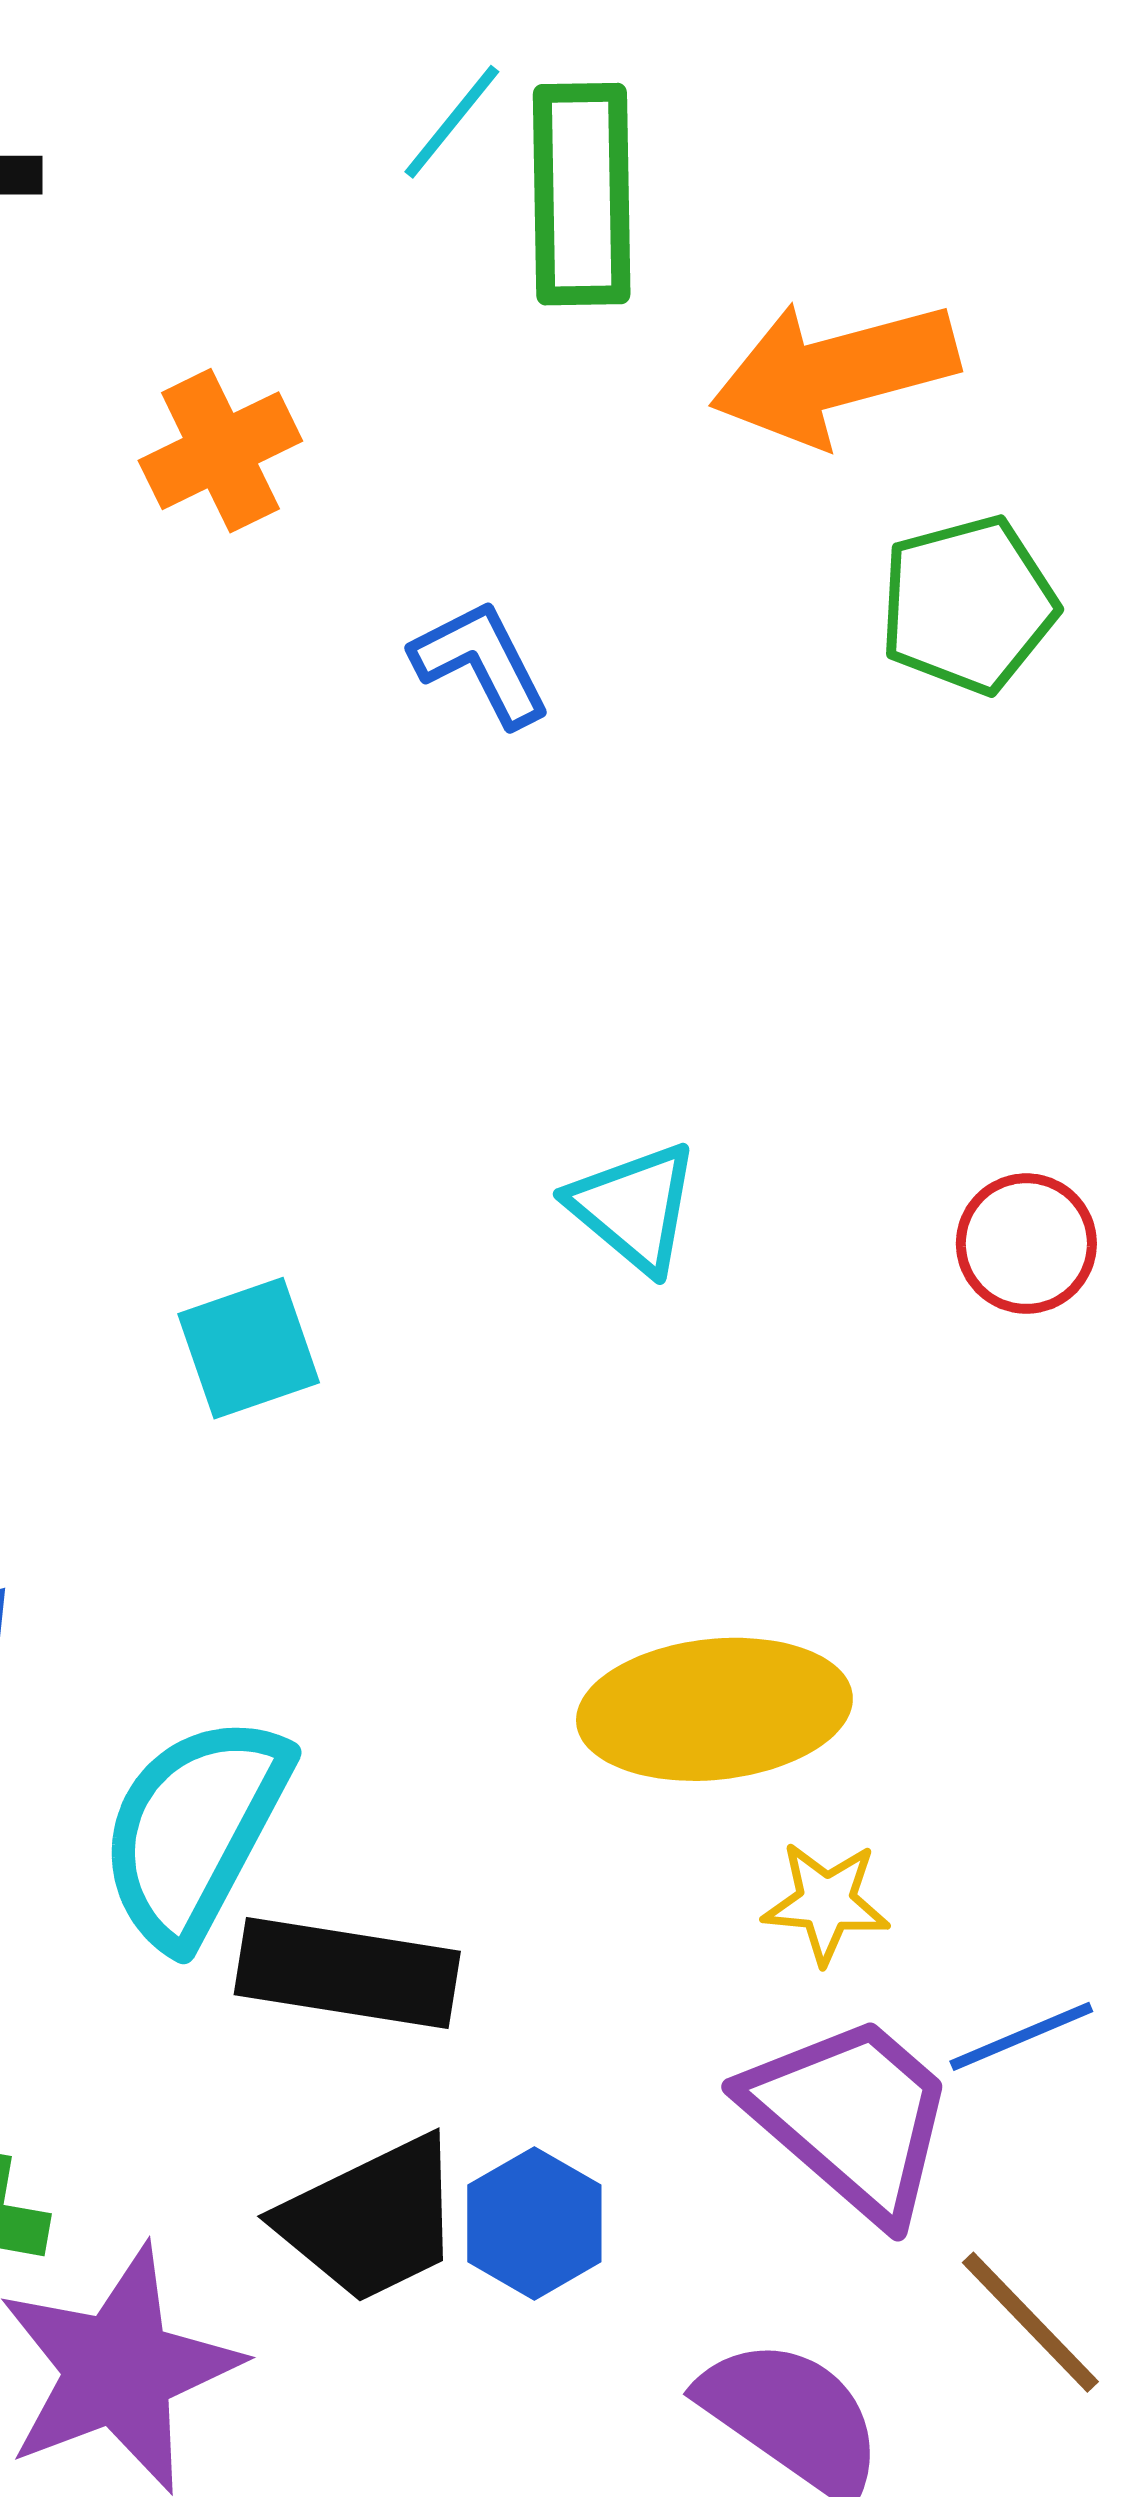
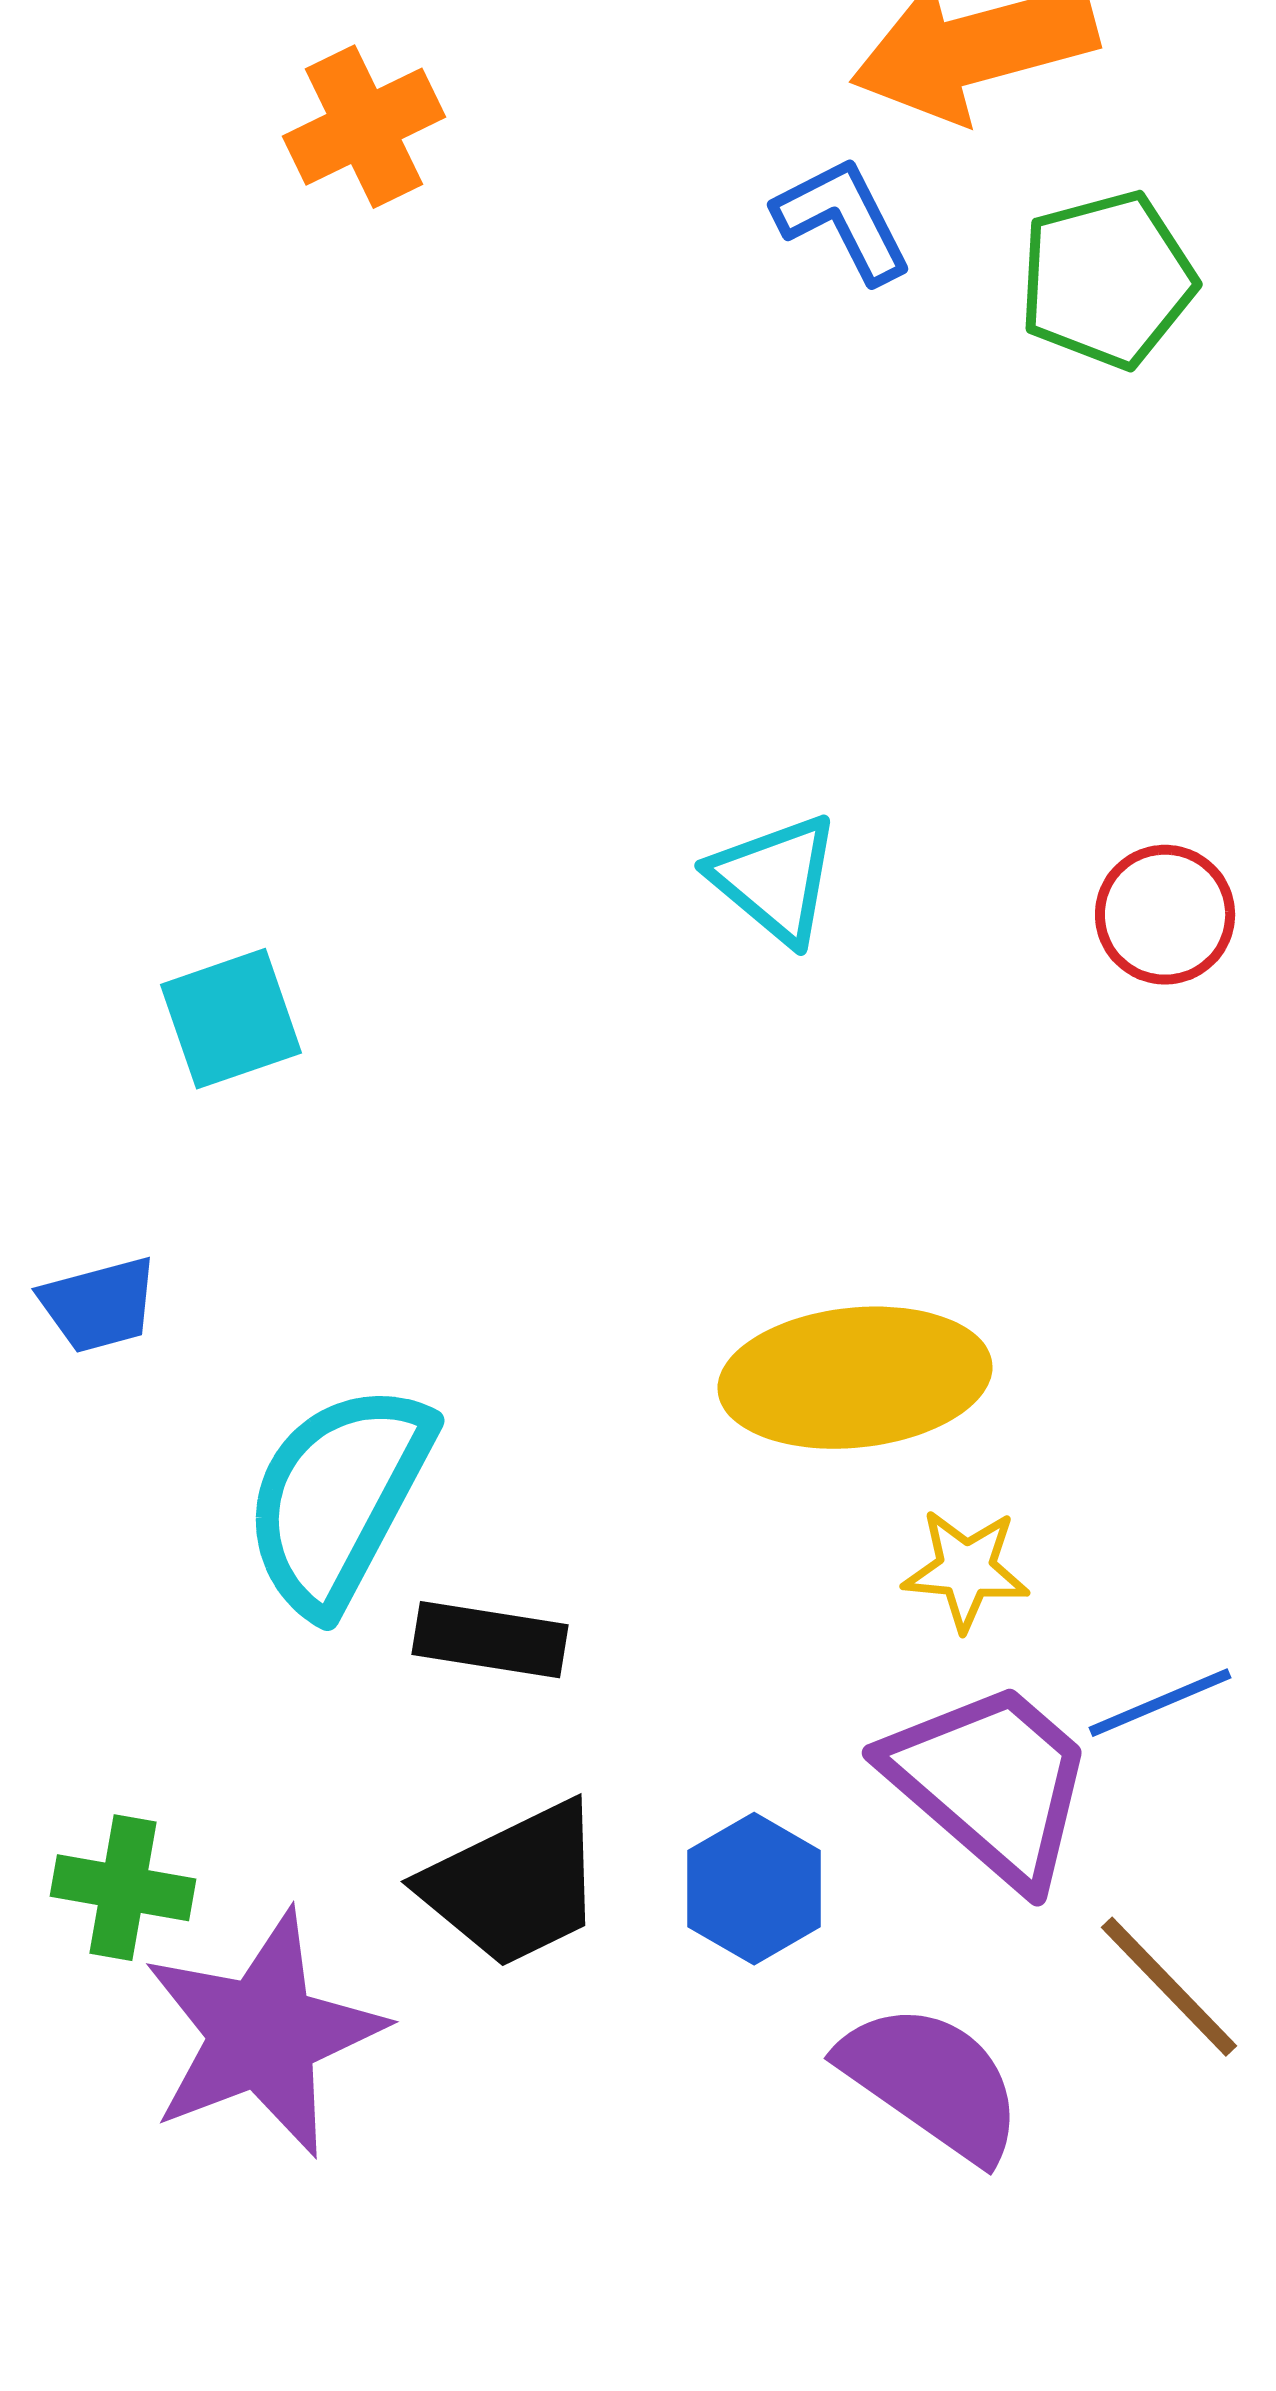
blue L-shape: (481, 663) -> (843, 220), moved
cyan square: (249, 1348) -> (231, 1019), moved
black rectangle: (347, 1973) -> (490, 1640), size x0.7
blue hexagon: (534, 2223) -> (754, 1889), moved

